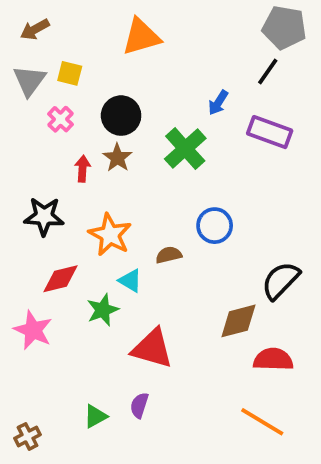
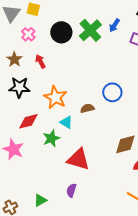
green cross: (185, 149) -> (90, 30), moved
brown star: (117, 158) -> (14, 59), moved
red arrow: (83, 169) -> (40, 61), turned -32
green triangle: (95, 416) -> (40, 200), moved

